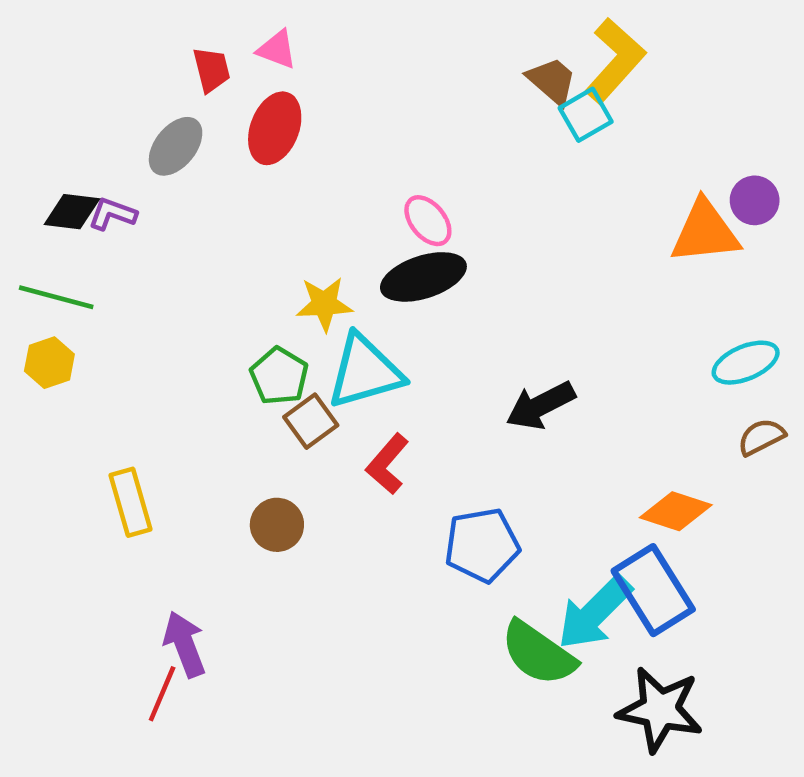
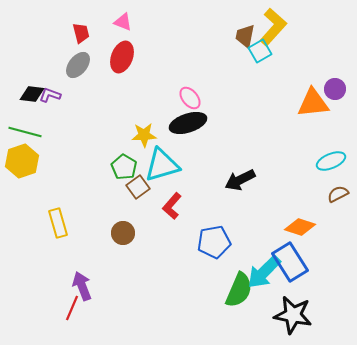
red trapezoid: (212, 70) -> (81, 33), moved
brown trapezoid: (552, 81) -> (245, 36), turned -120
yellow hexagon: (49, 363) -> (22, 161), size x1.5
green semicircle: (538, 653) -> (239, 290), turned -102

